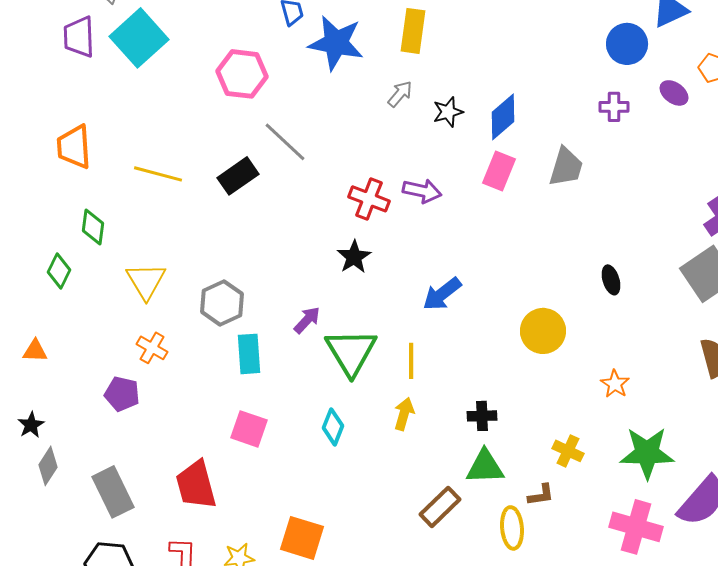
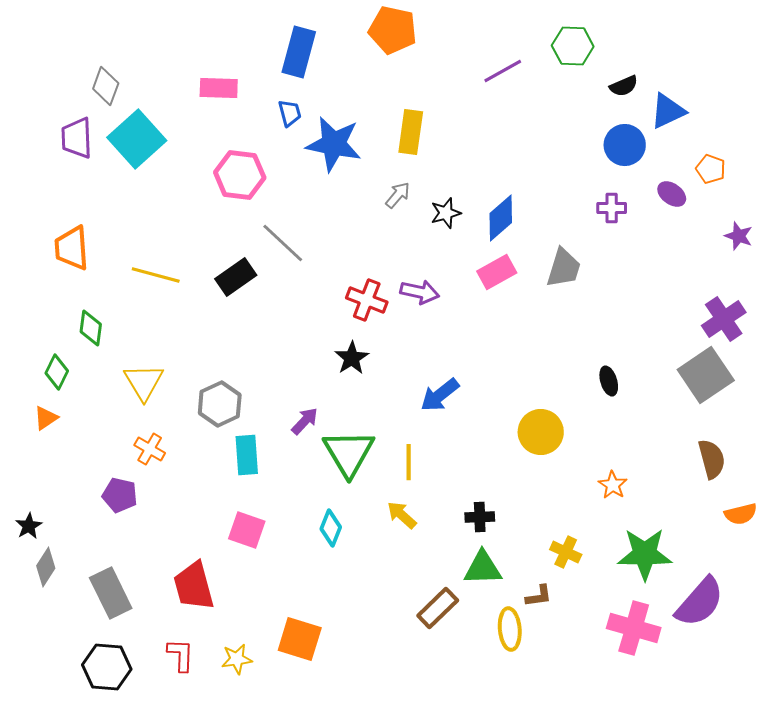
pink rectangle: (499, 171) -> (497, 272), turned 39
orange triangle: (35, 351) -> (46, 418), moved, turned -36
yellow arrow: (404, 414) -> (402, 515), turned -64

